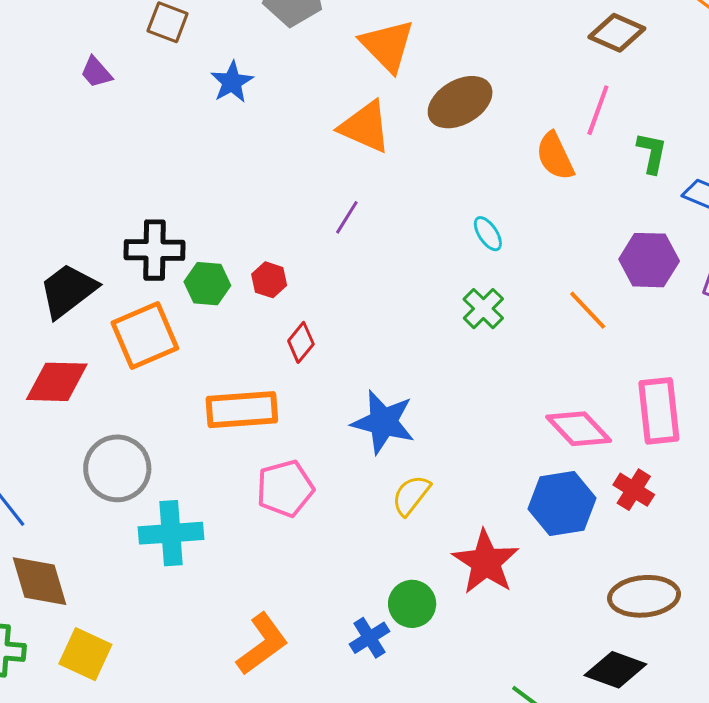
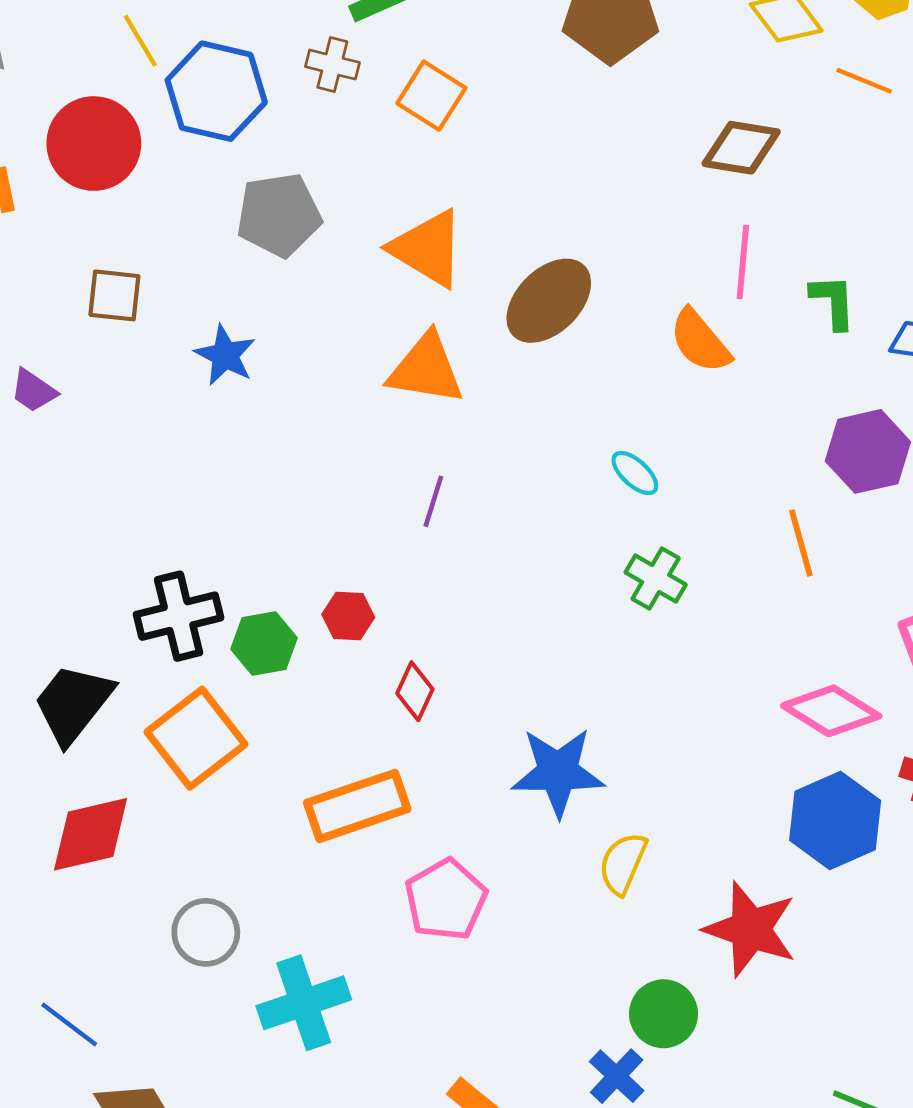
orange line: (588, 310) -> (801, 543), turned 42
gray circle: (117, 468) -> (206, 932), size x0.7

